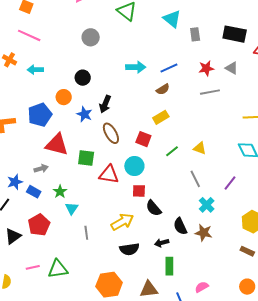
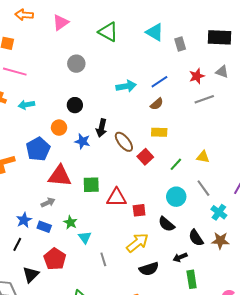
yellow rectangle: (161, 117) -> (159, 132), turned 42
brown ellipse: (111, 133) -> (124, 142), moved
red square: (143, 139) -> (145, 157), turned 35
cyan circle: (134, 166) -> (176, 197), moved
red square: (139, 191) -> (139, 210), moved

